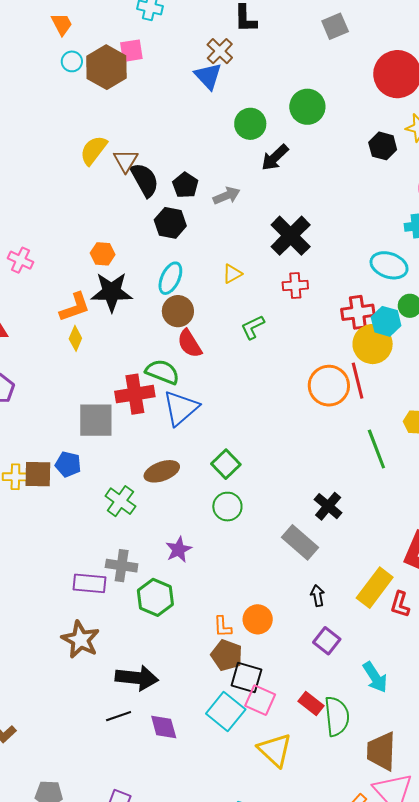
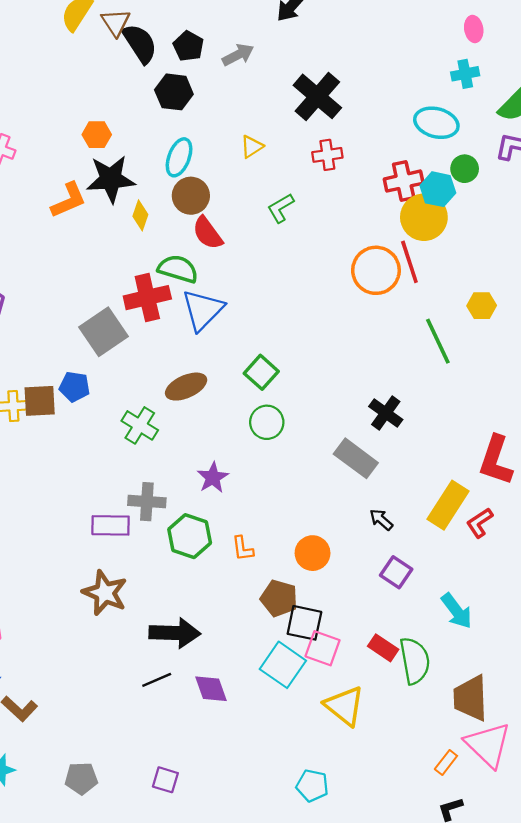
yellow diamond: (75, 338) -> (140, 215), moved
gray square: (96, 420) -> (104, 332), turned -30
black arrow: (318, 596) -> (381, 520), turned -35
red L-shape: (400, 604) -> (480, 523), turned 44
orange L-shape: (223, 627) -> (243, 548), moved

